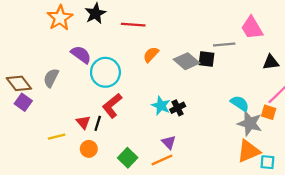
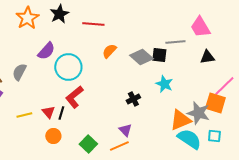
purple semicircle: (81, 55) -> (46, 51), turned 96
black triangle: (271, 62) -> (207, 57), moved
cyan semicircle: (240, 103) -> (189, 139), moved, size x1.4
cyan star: (161, 106) -> (164, 84), moved
orange square: (269, 112) -> (215, 103), size x1.5
yellow line: (57, 137) -> (24, 115), moved
orange triangle: (249, 151) -> (180, 120), moved
cyan square: (267, 162) -> (214, 136), moved

